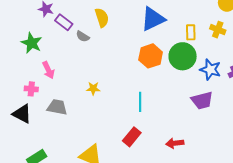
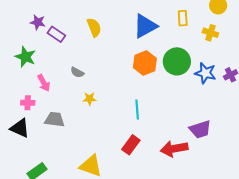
yellow rectangle: (191, 32) -> (183, 18), moved
gray semicircle: (83, 36) -> (77, 72), moved
purple trapezoid: (202, 100) -> (200, 129), moved
red arrow: (175, 143) -> (174, 149), size x1.5

